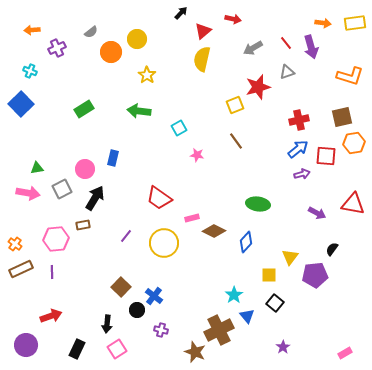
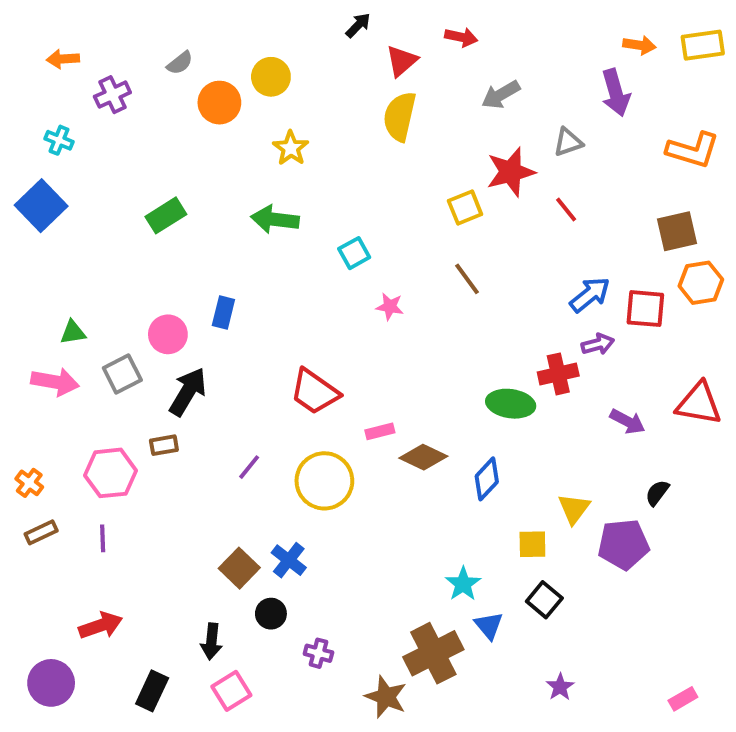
red line: (286, 43) -> (566, 210), moved
red cross: (299, 120) -> (558, 374), moved
brown rectangle: (21, 269) -> (41, 532), size x0.7
blue cross: (154, 296) -> (289, 560), moved

